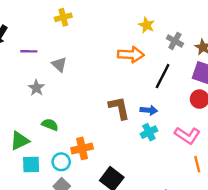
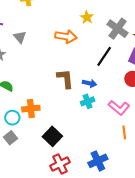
yellow star: (147, 25) -> (87, 17), moved
gray cross: (175, 41) -> (118, 29), size x1.5
orange arrow: (131, 55) -> (66, 36), moved

